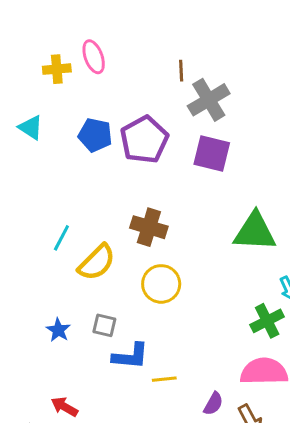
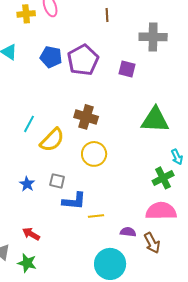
gray cross: (209, 100) -> (153, 37), moved, turned 32
purple square: (212, 153) -> (127, 69), size x0.7
purple semicircle: (213, 404) -> (128, 232), turned -112

